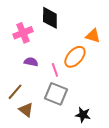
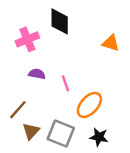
orange ellipse: (75, 57) -> (89, 105), moved
gray square: (56, 94) -> (61, 134), moved
brown triangle: (26, 110) -> (31, 131), turned 35

